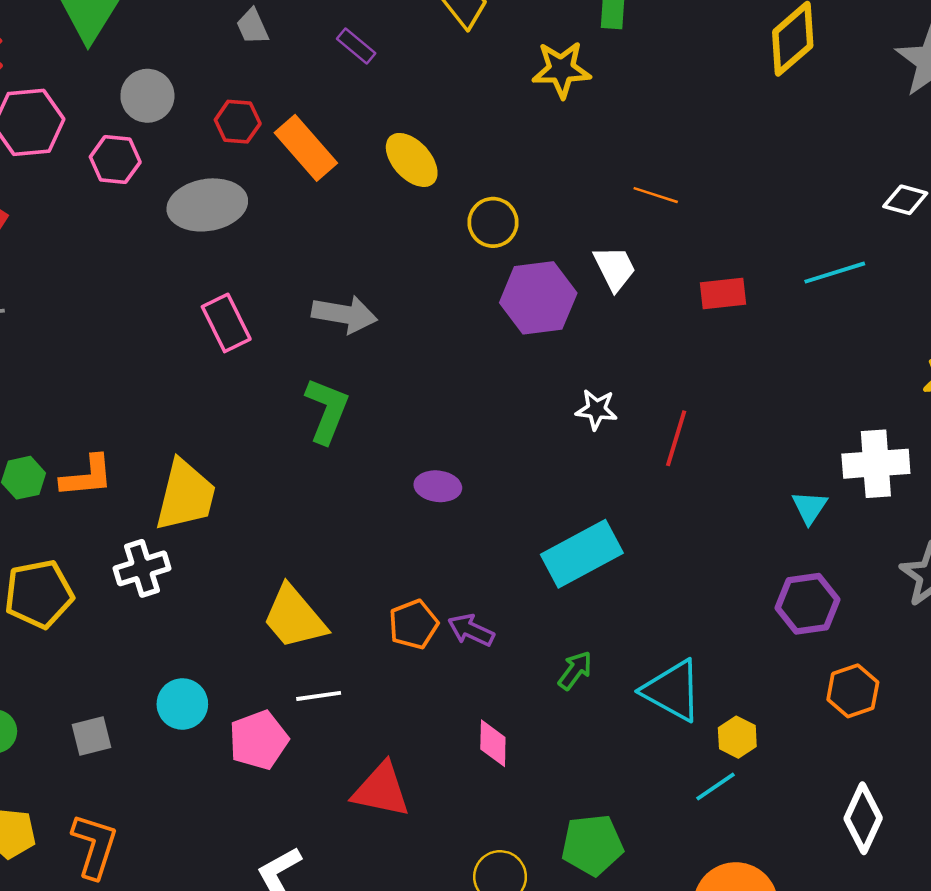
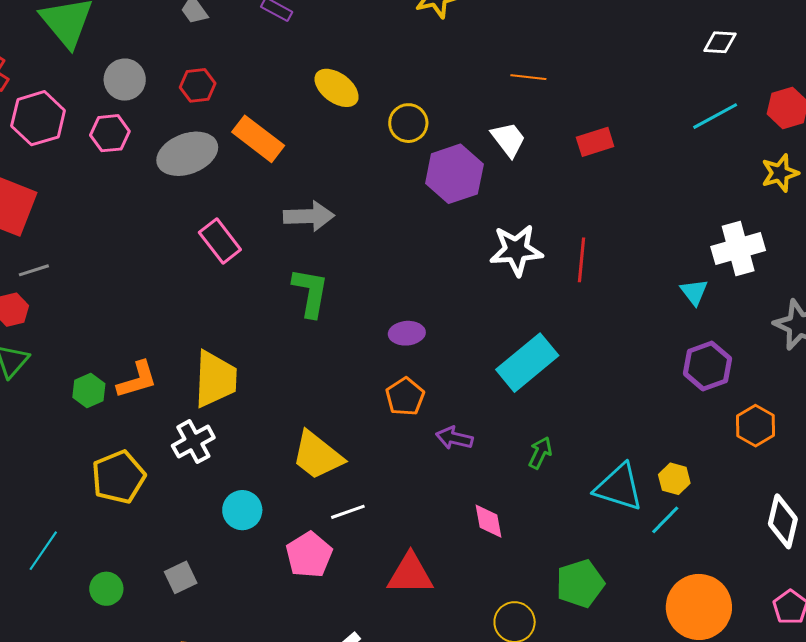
orange rectangle: (306, 148) -> (258, 139), moved
cyan line: (835, 273) -> (715, 116), moved
white star: (596, 410) -> (516, 250), size x1.6
orange pentagon: (414, 624) -> (405, 397), moved
cyan triangle: (672, 691) -> (619, 487), moved
cyan circle: (182, 704) -> (242, 510), moved

